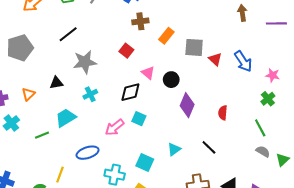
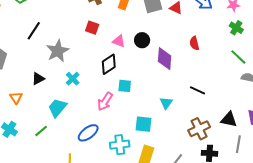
red semicircle: (223, 113) -> (194, 43), moved

